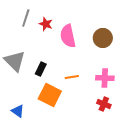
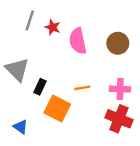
black rectangle: (41, 69) -> (40, 87), moved
red cross: (104, 104) -> (119, 119), size x1.6

